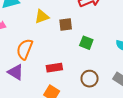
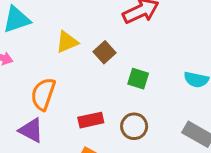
brown square: (66, 24) -> (104, 52), turned -32
brown circle: (90, 79) -> (134, 126), moved

